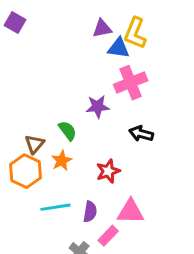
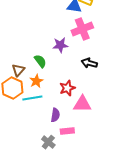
cyan line: (56, 207) -> (32, 98), moved
pink triangle: (131, 212) -> (82, 104), moved
pink rectangle: (108, 236) -> (67, 131), turned 40

